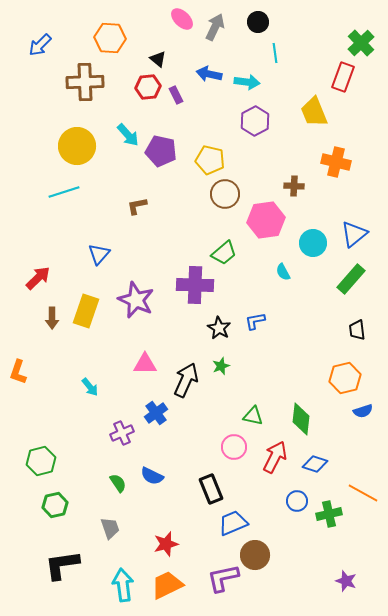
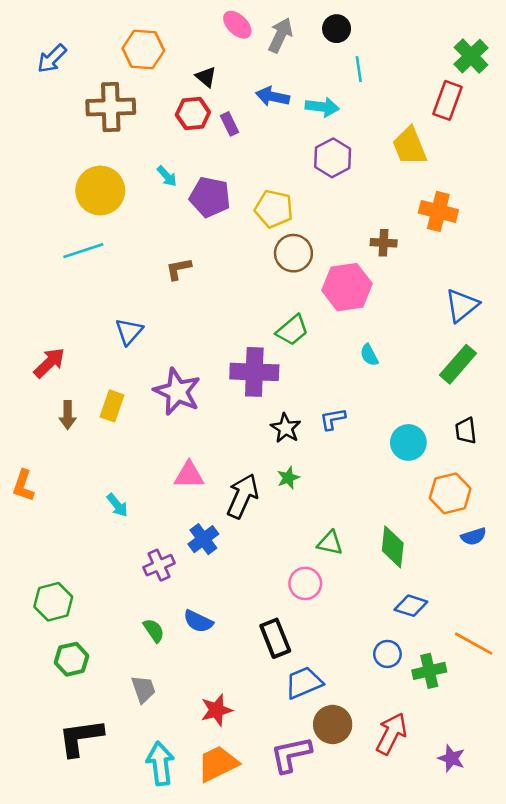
cyan arrow: (128, 135) -> (167, 176), size x0.7
cyan circle: (313, 243) -> (408, 442), moved
yellow rectangle: (86, 311) -> (112, 406), size x0.7
red arrow: (275, 457) -> (391, 734), moved

